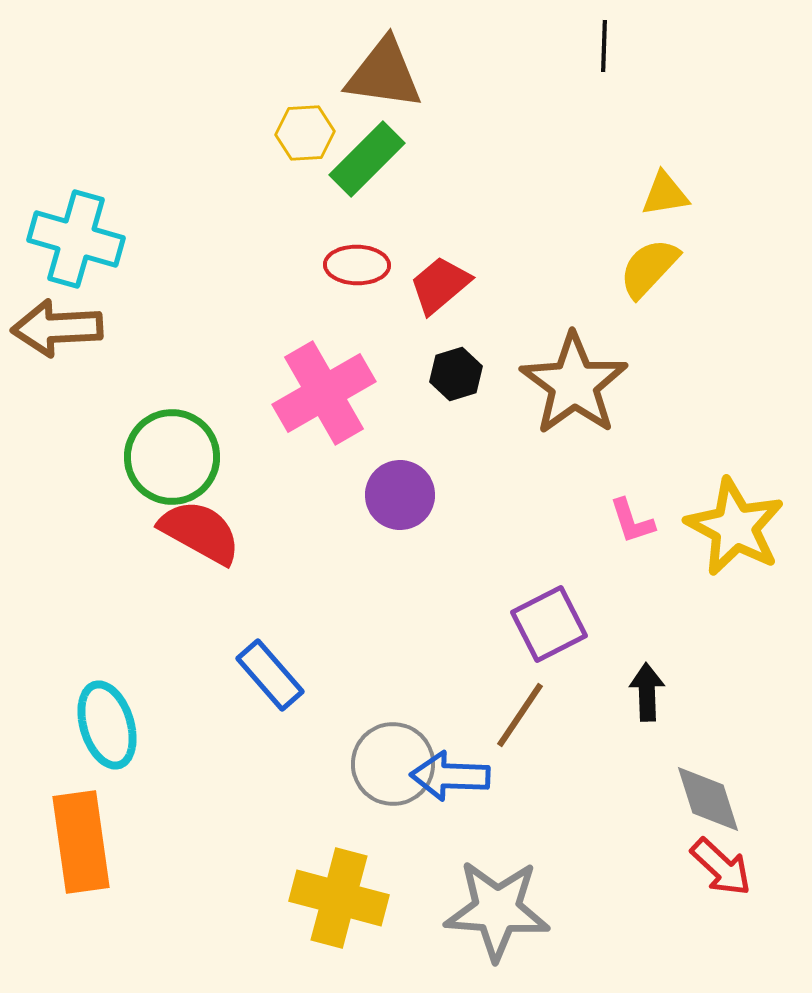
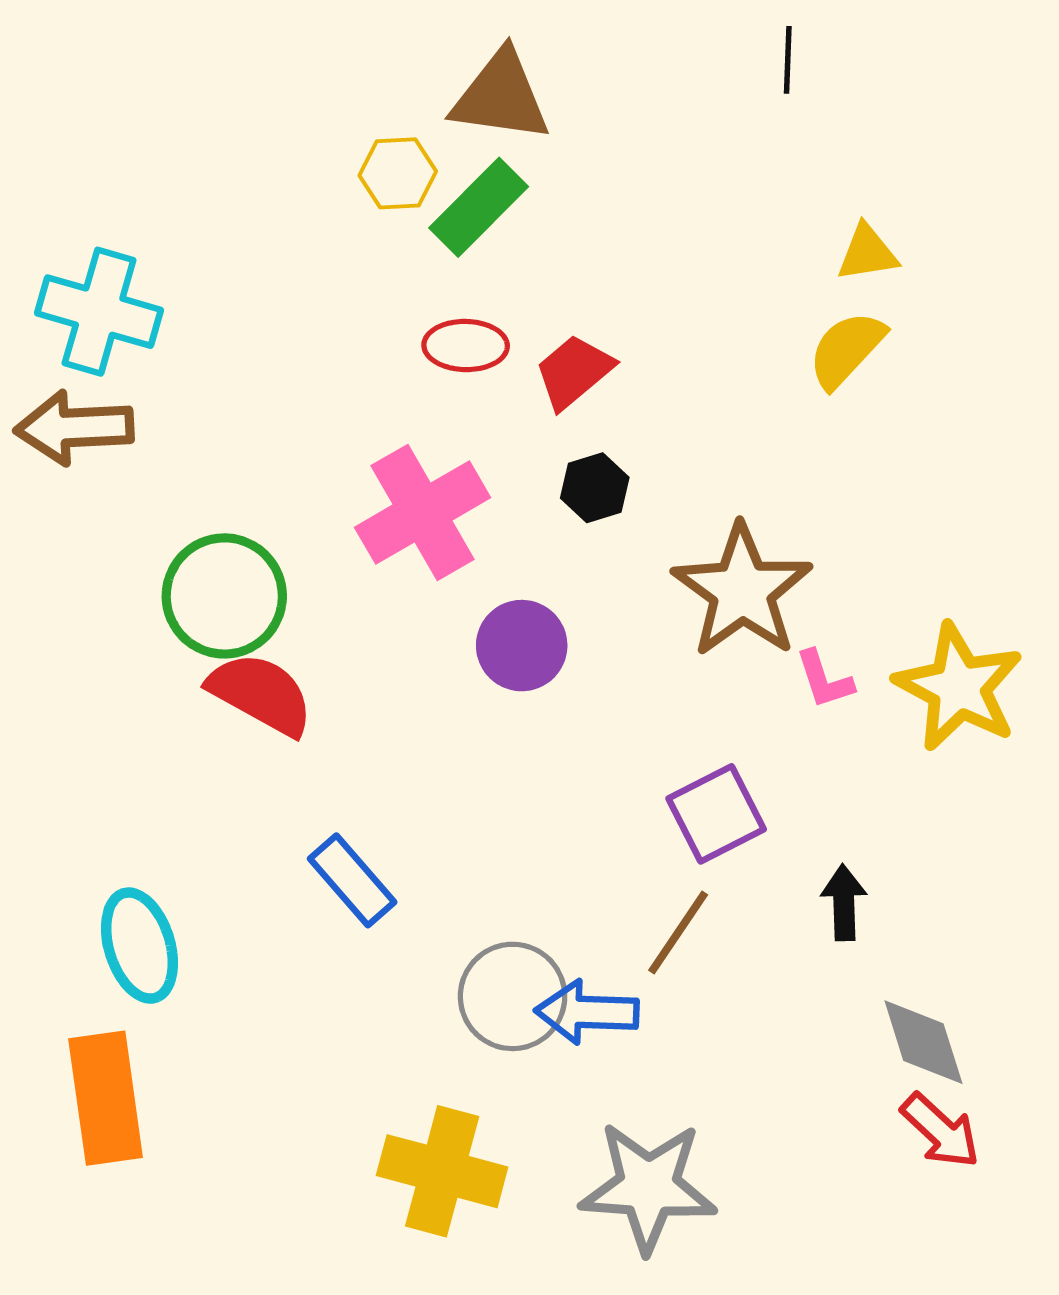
brown star: (574, 384) -> (742, 591), moved

